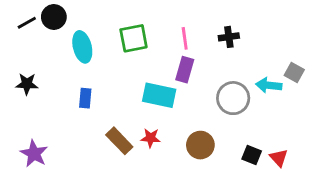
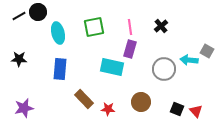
black cross: (229, 37) -> (161, 26), turned -32
blue rectangle: (85, 98) -> (60, 69), size x1.5
red star: (151, 138) -> (108, 109), moved
purple star: (34, 154) -> (24, 108), turned 30

